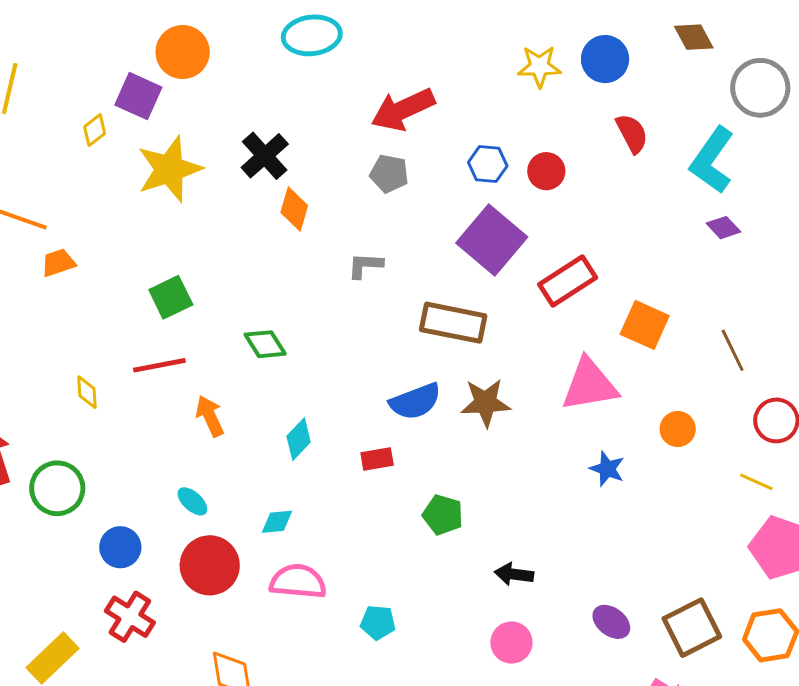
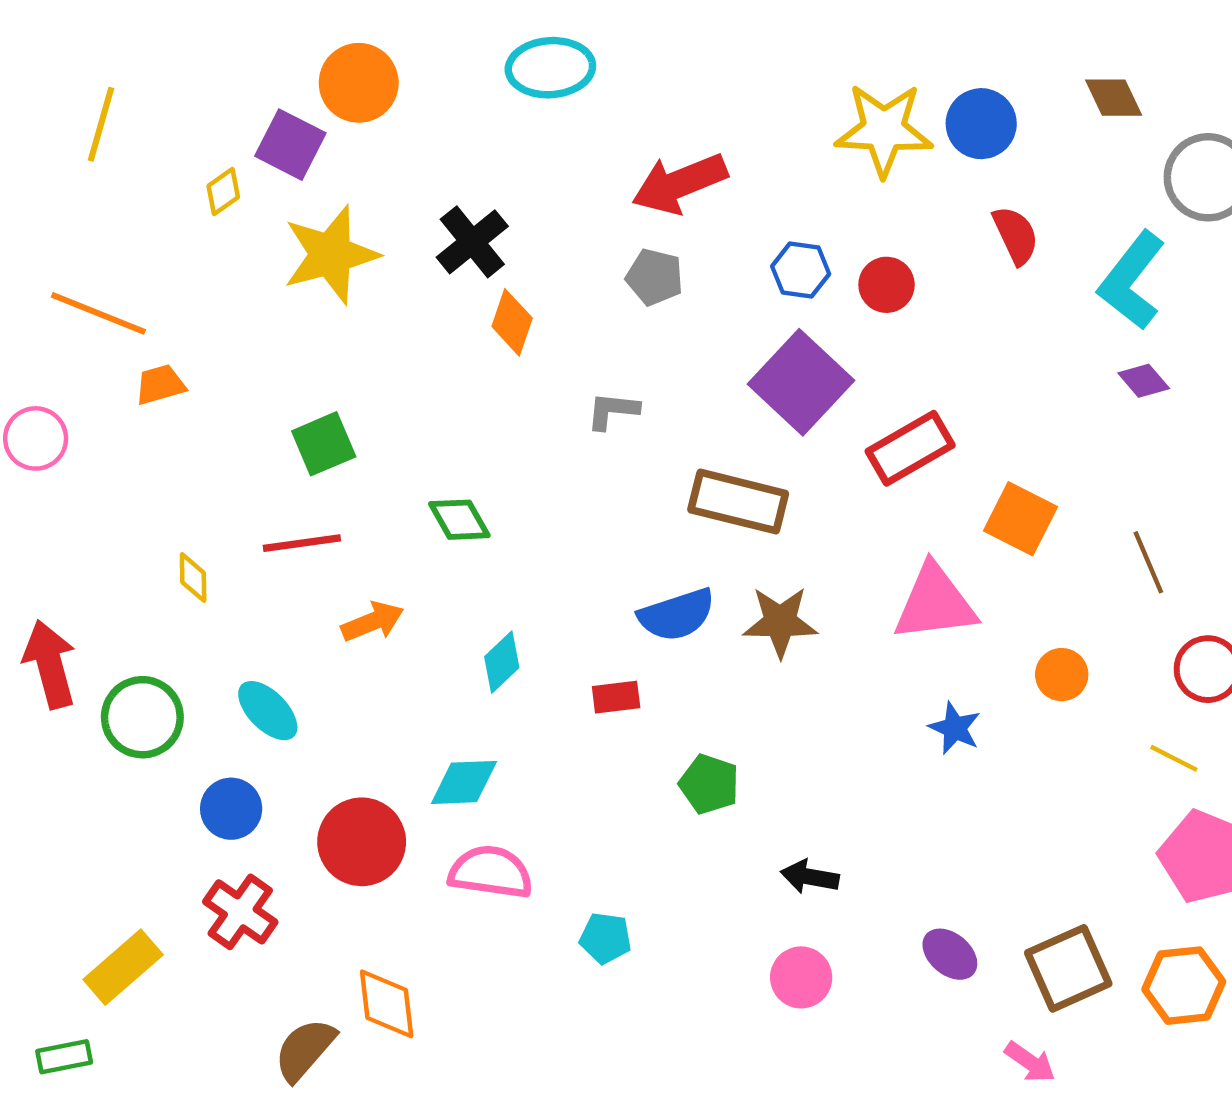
yellow star: (539, 66) -> (884, 130), size x1.5
orange arrow: (210, 416) -> (373, 622), turned 90
cyan ellipse: (192, 501) -> (268, 711), moved, size x1.4
cyan diamond: (277, 522) -> (464, 782), size x1.4

